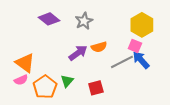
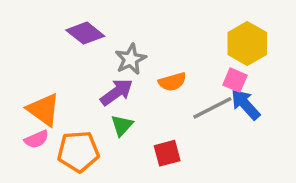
gray star: (84, 21) -> (131, 59), moved
purple arrow: (78, 53) -> (117, 92), moved
green triangle: (67, 81) -> (122, 125), moved
orange pentagon: (45, 87) -> (78, 151), turned 30

